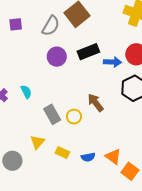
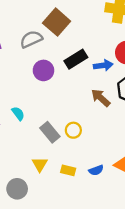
gray semicircle: (51, 26) -> (31, 39), turned -135
brown arrow: (95, 103) -> (101, 98), moved

